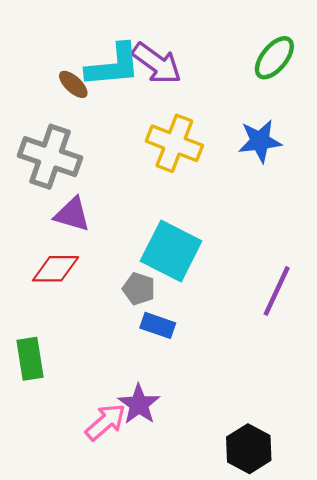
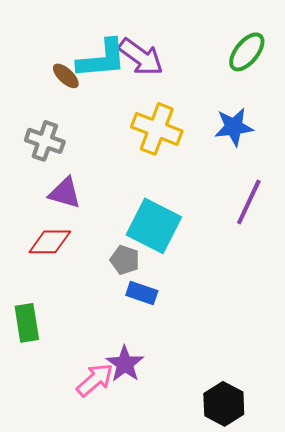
gray cross: (50, 157) -> (45, 141), size x0.7
purple line: (277, 291) -> (249, 202), moved

